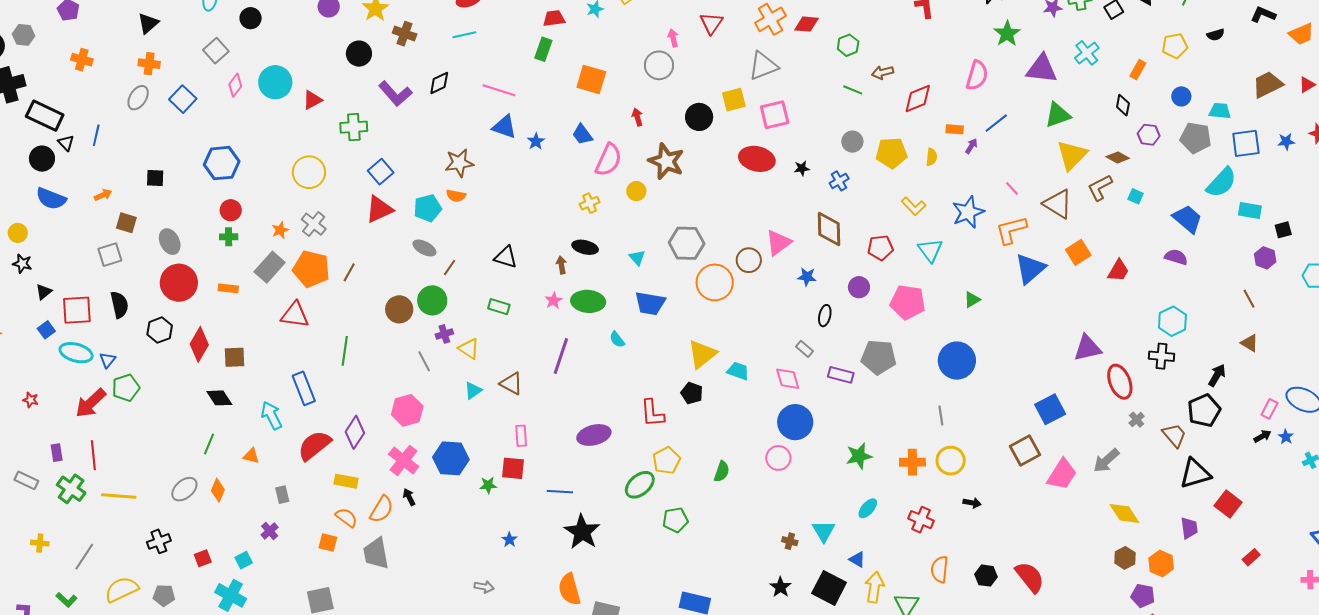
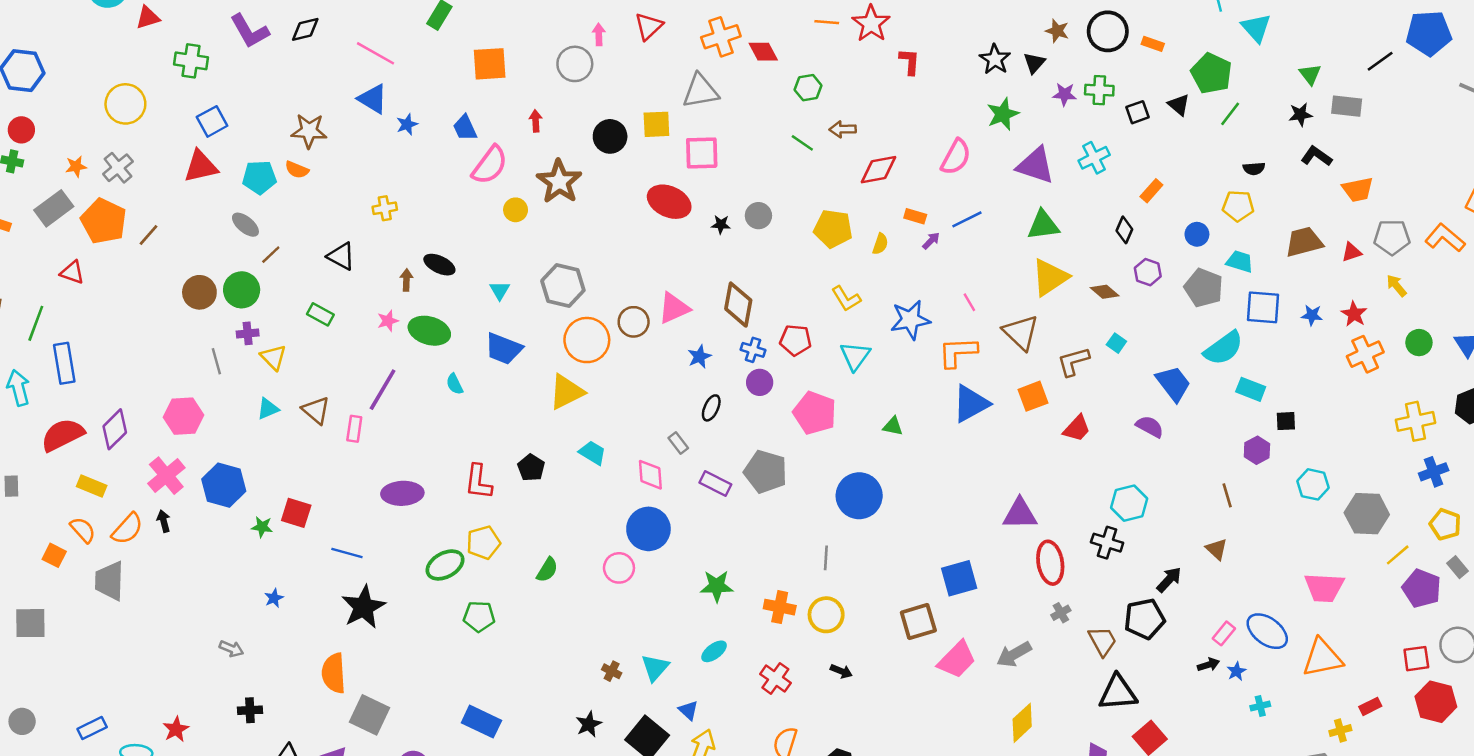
red diamond: (807, 24) -> (763, 52), turned 45
yellow pentagon: (1175, 46) -> (1238, 206), moved
orange square: (591, 79) -> (490, 64), turned -32
gray circle: (852, 142) -> (758, 216), moved
blue cross: (839, 181) -> (753, 350), moved, turned 36
brown L-shape: (1100, 187) -> (1073, 362), moved
yellow cross: (590, 203) -> (385, 208), moved
blue star: (807, 277) -> (699, 357), turned 30
green triangle: (972, 300) -> (893, 426), turned 30
red triangle: (295, 315) -> (72, 272), size x0.7
green line: (345, 351) -> (36, 323), moved
yellow triangle: (702, 354) -> (566, 392), moved
pink rectangle: (521, 436) -> (354, 429), moved
yellow diamond: (1124, 513) -> (1022, 723), turned 68

